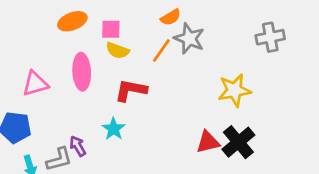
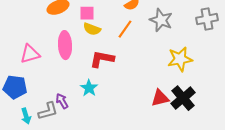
gray star: (189, 39) -> (161, 20), moved

